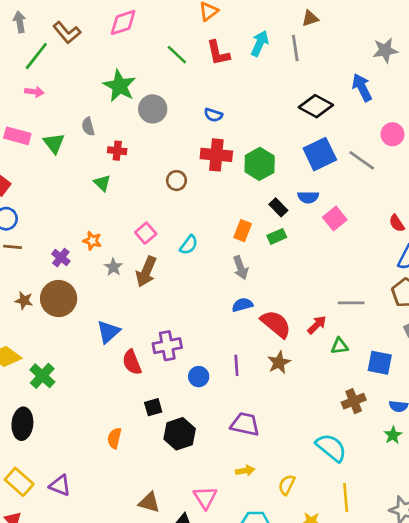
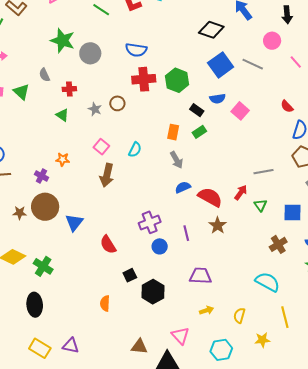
blue semicircle: (213, 115) -> (136, 50), size x1.5
gray star: (113, 267) -> (95, 109), moved
blue triangle: (108, 332) -> (74, 222), moved
purple cross: (167, 346) -> (150, 222), moved
green triangle: (340, 346) -> (260, 205), turned -48

